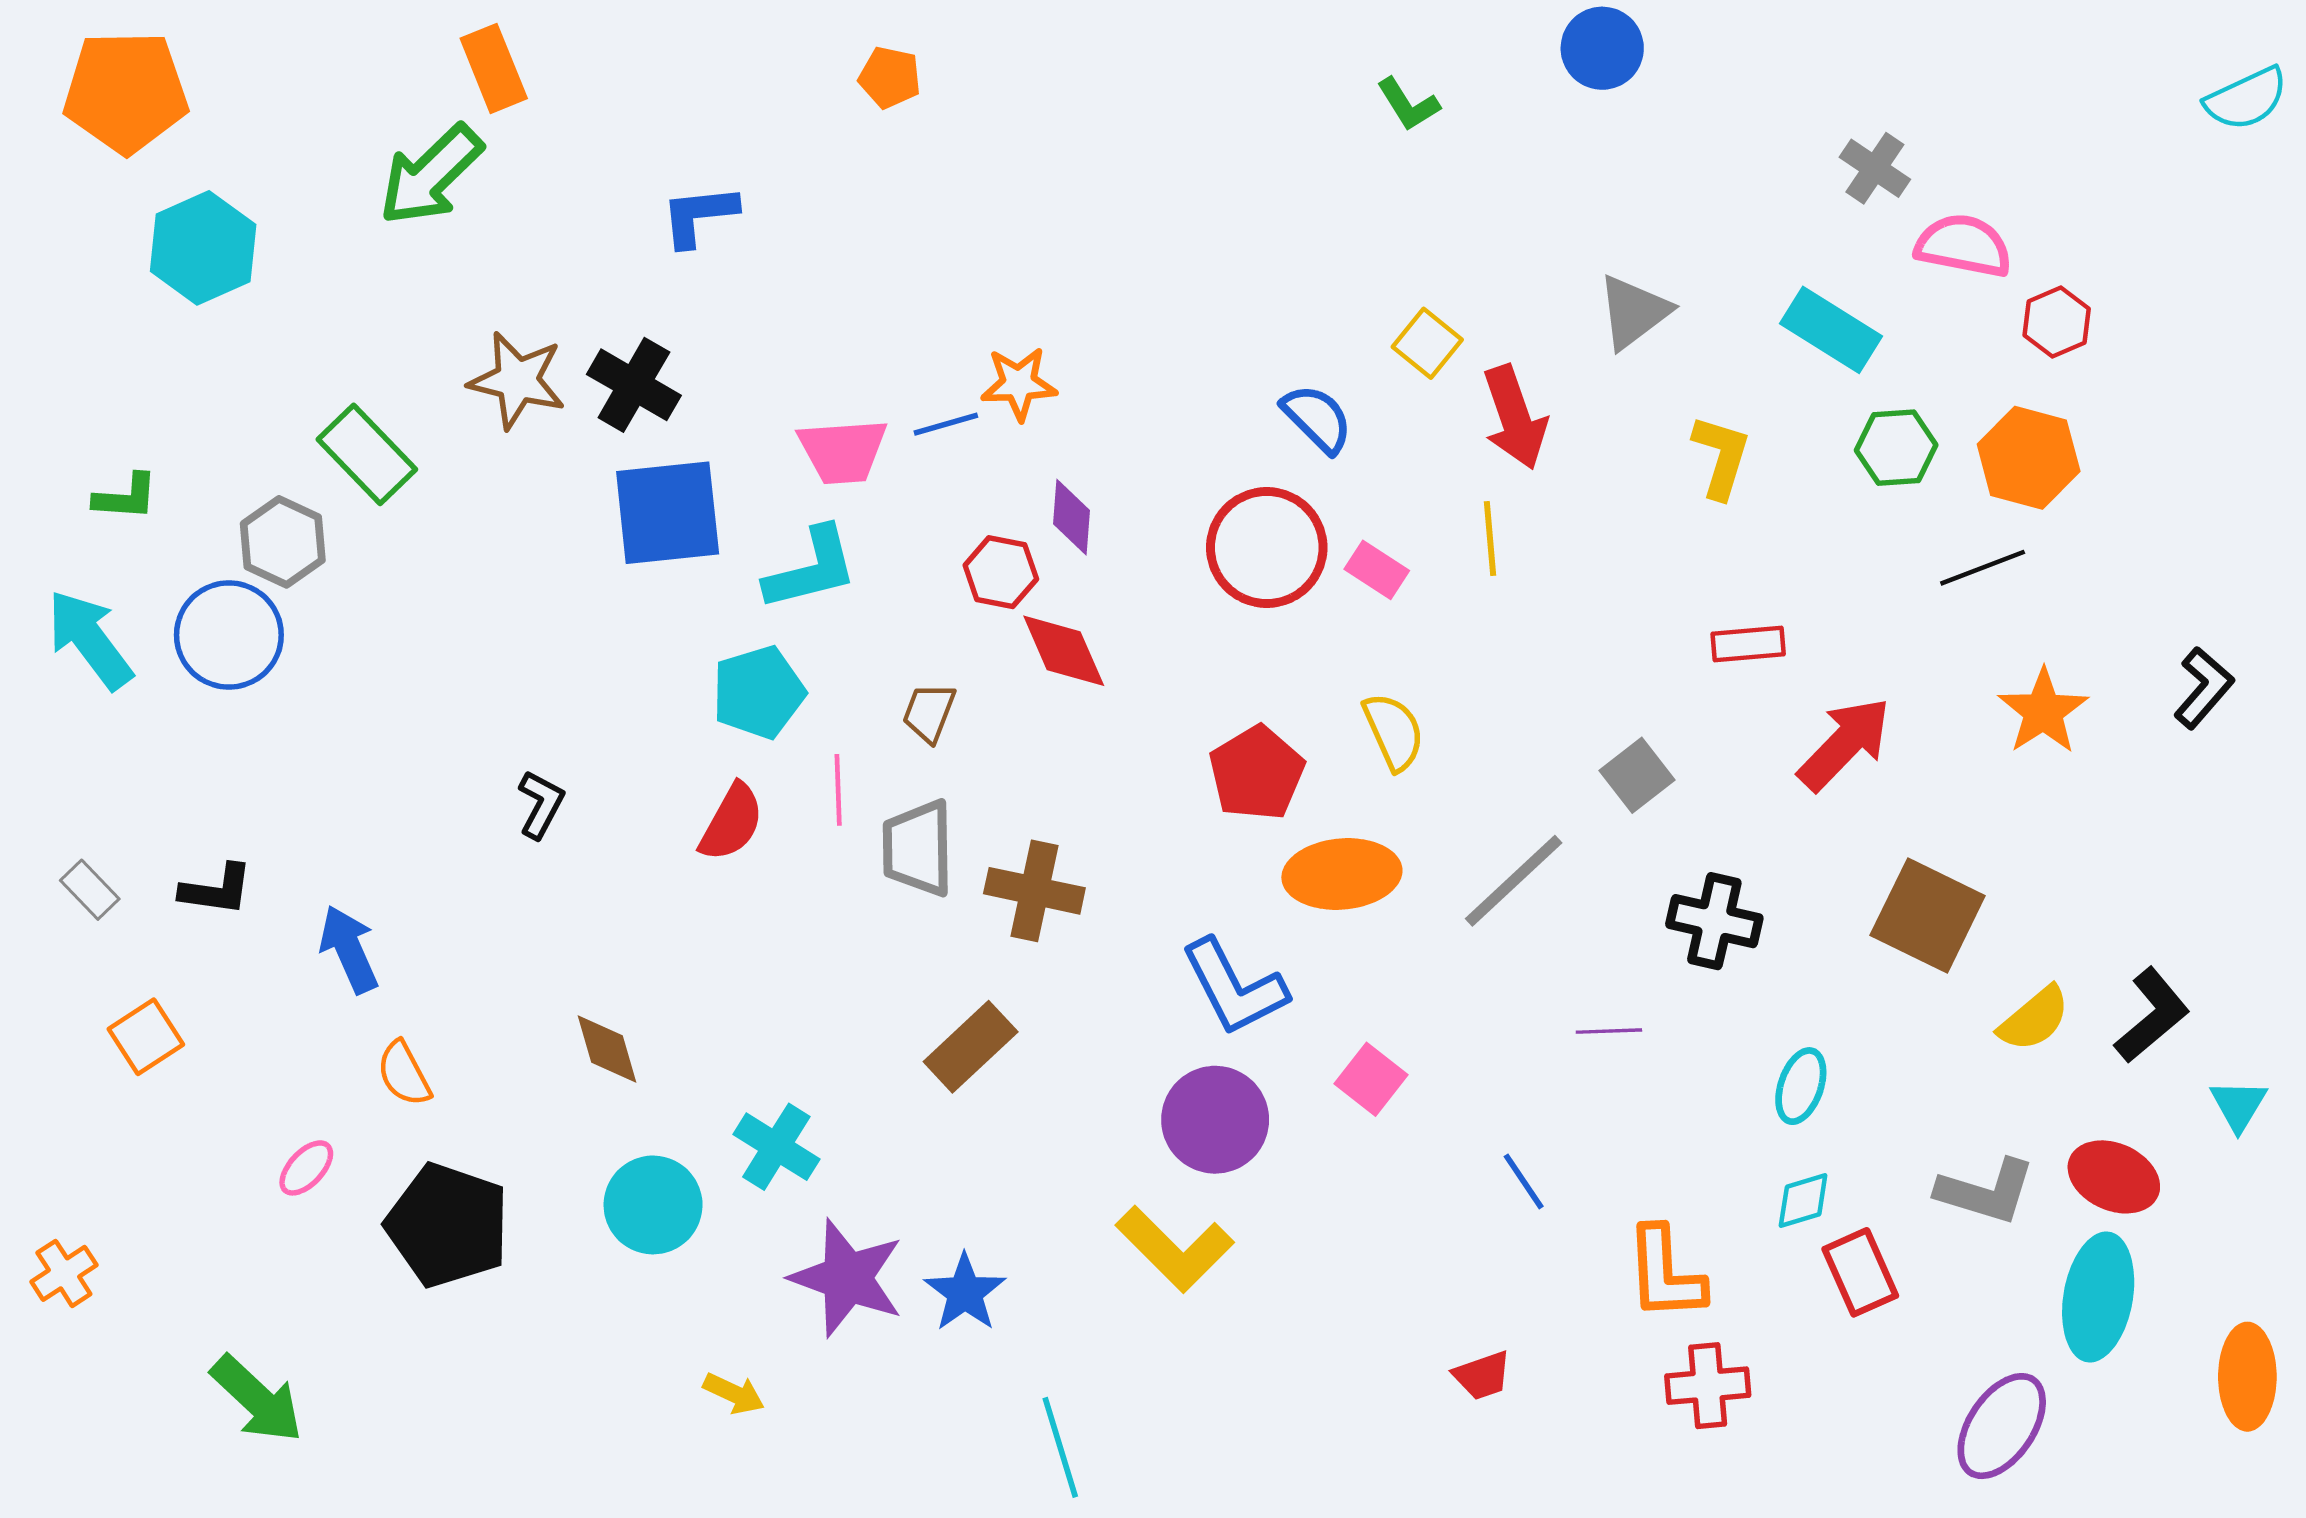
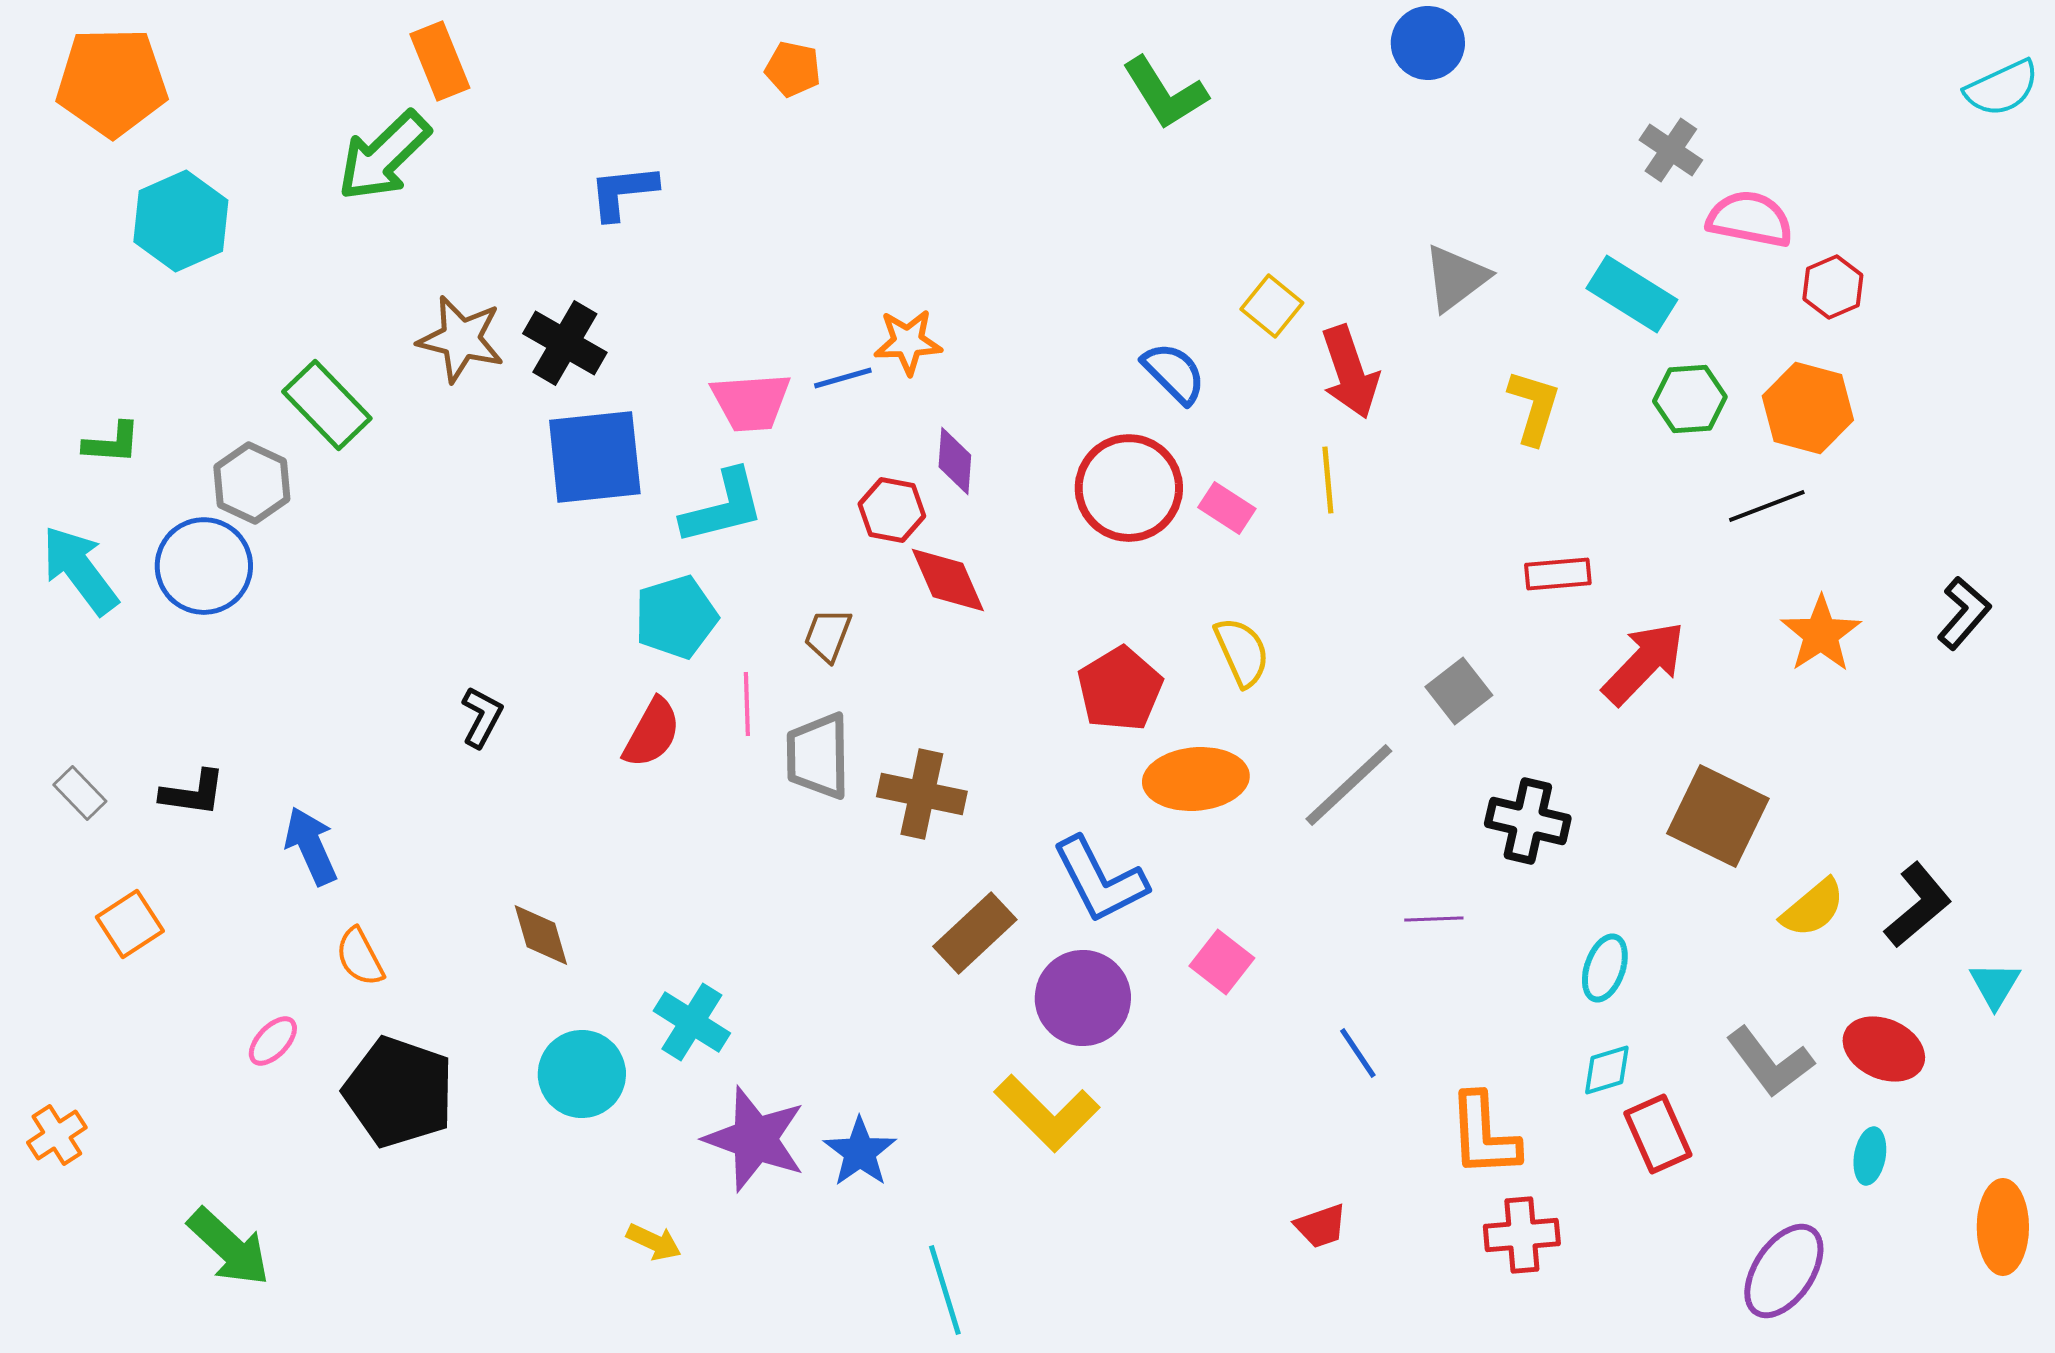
green L-shape: (1408, 104) -> (1165, 93), moved, size x1.5
brown rectangle: (971, 1047) -> (975, 933), moved
gray L-shape: (1986, 1192) -> (1770, 1062), turned 36
cyan ellipse: (2098, 1297) -> (1870, 1156), size x0.5

